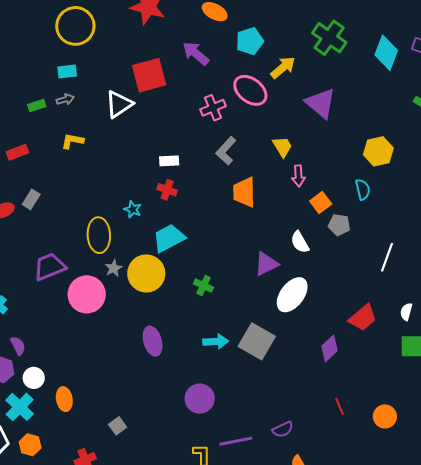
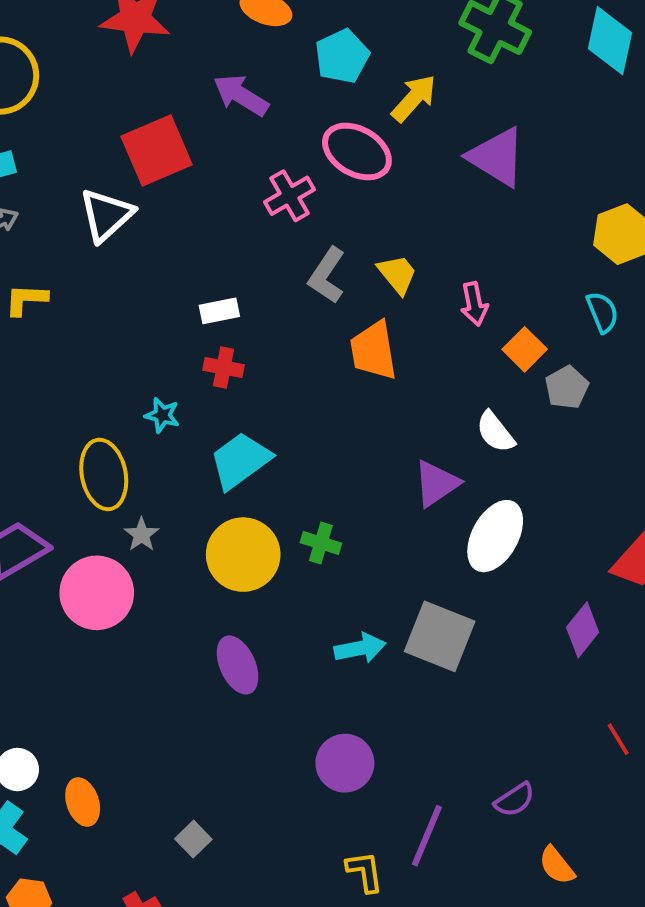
yellow trapezoid: (282, 147) -> (397, 274), moved
gray pentagon: (339, 225) -> (567, 387), turned -30
yellow circle: (146, 273) -> (243, 555), moved
purple line: (236, 441) -> (427, 836), turned -48

